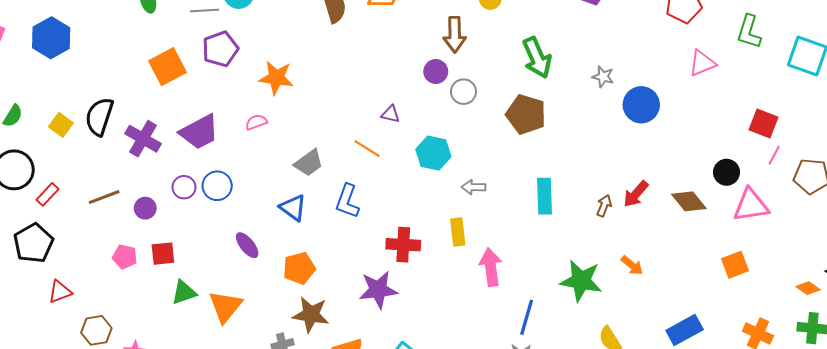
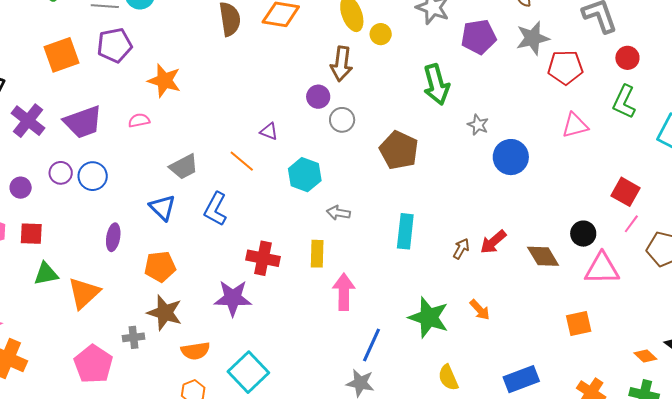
green arrow: (537, 58) -> (436, 84), moved
purple ellipse: (247, 245) -> (113, 237), turned 40

